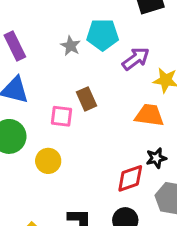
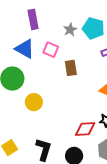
pink square: (61, 116) -> (51, 50), moved

